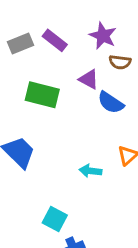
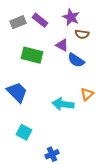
cyan arrow: (90, 171) -> (63, 104), size x1.5
cyan square: (55, 219) -> (24, 132), moved

